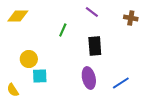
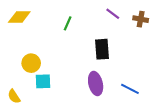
purple line: (92, 12) -> (113, 14), moved
green line: (63, 30) -> (68, 23), moved
blue line: (121, 83) -> (130, 89), turned 60

